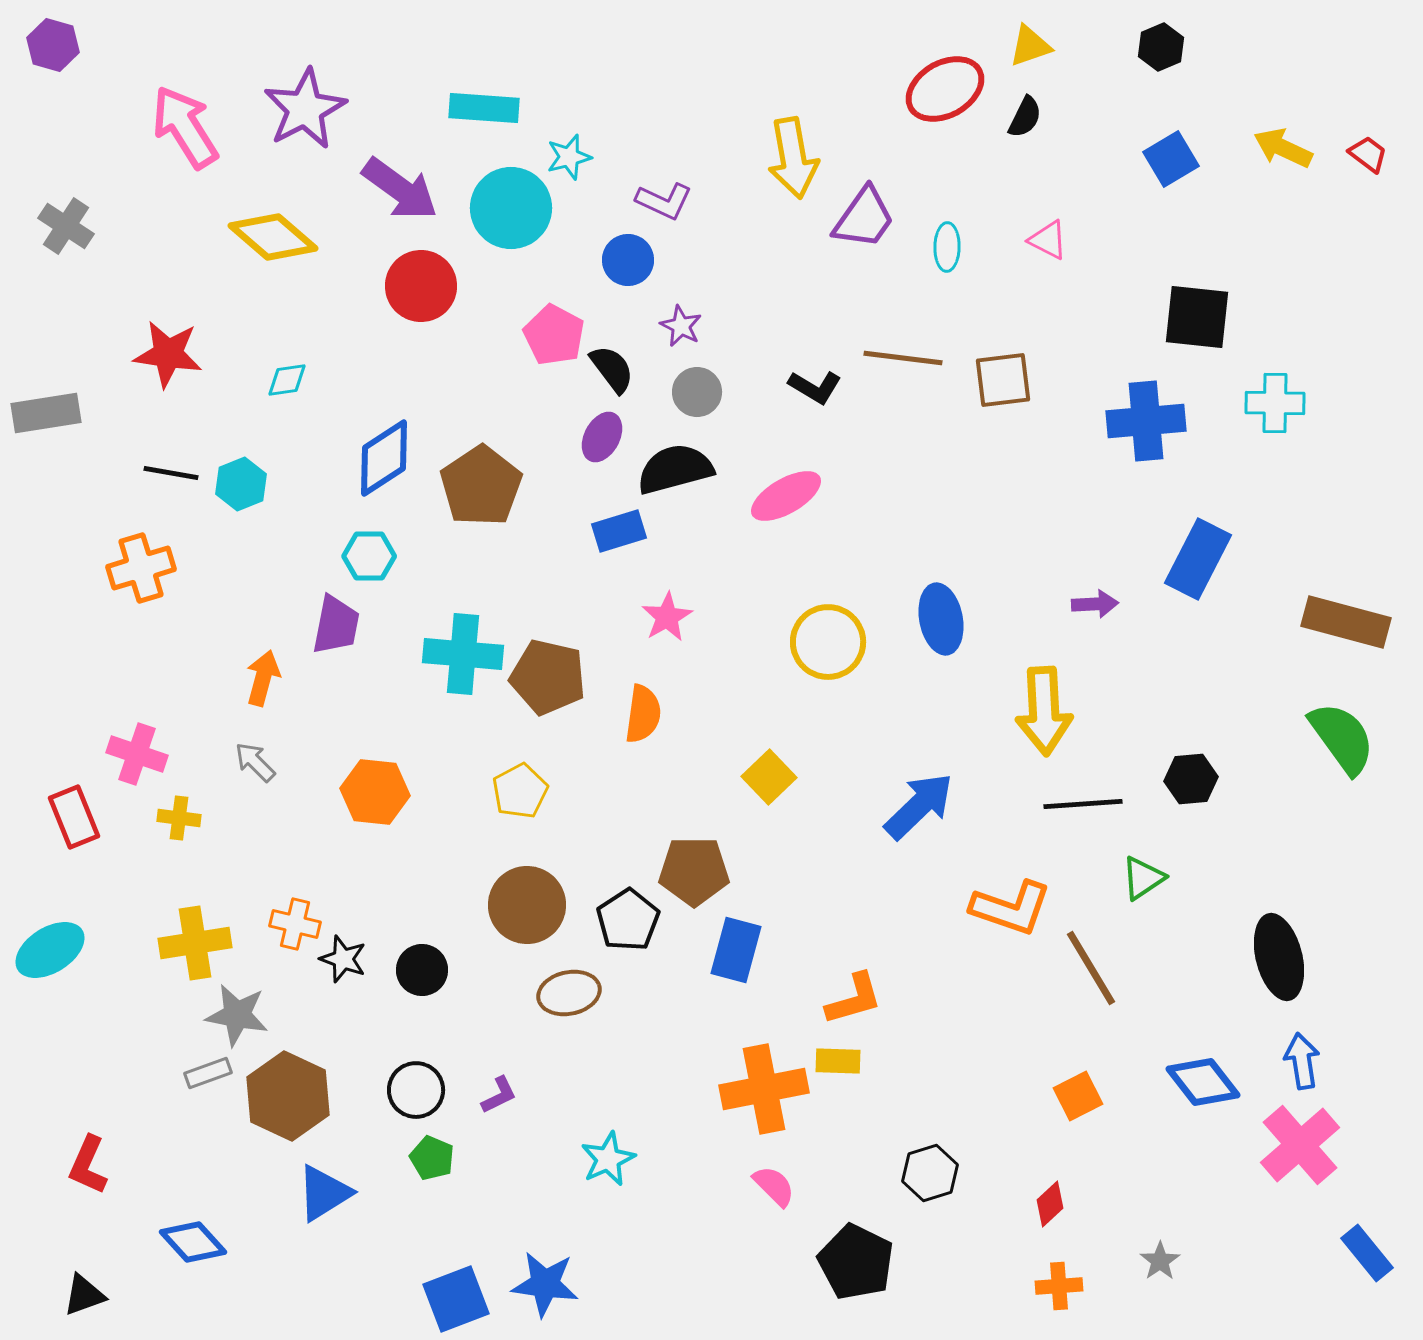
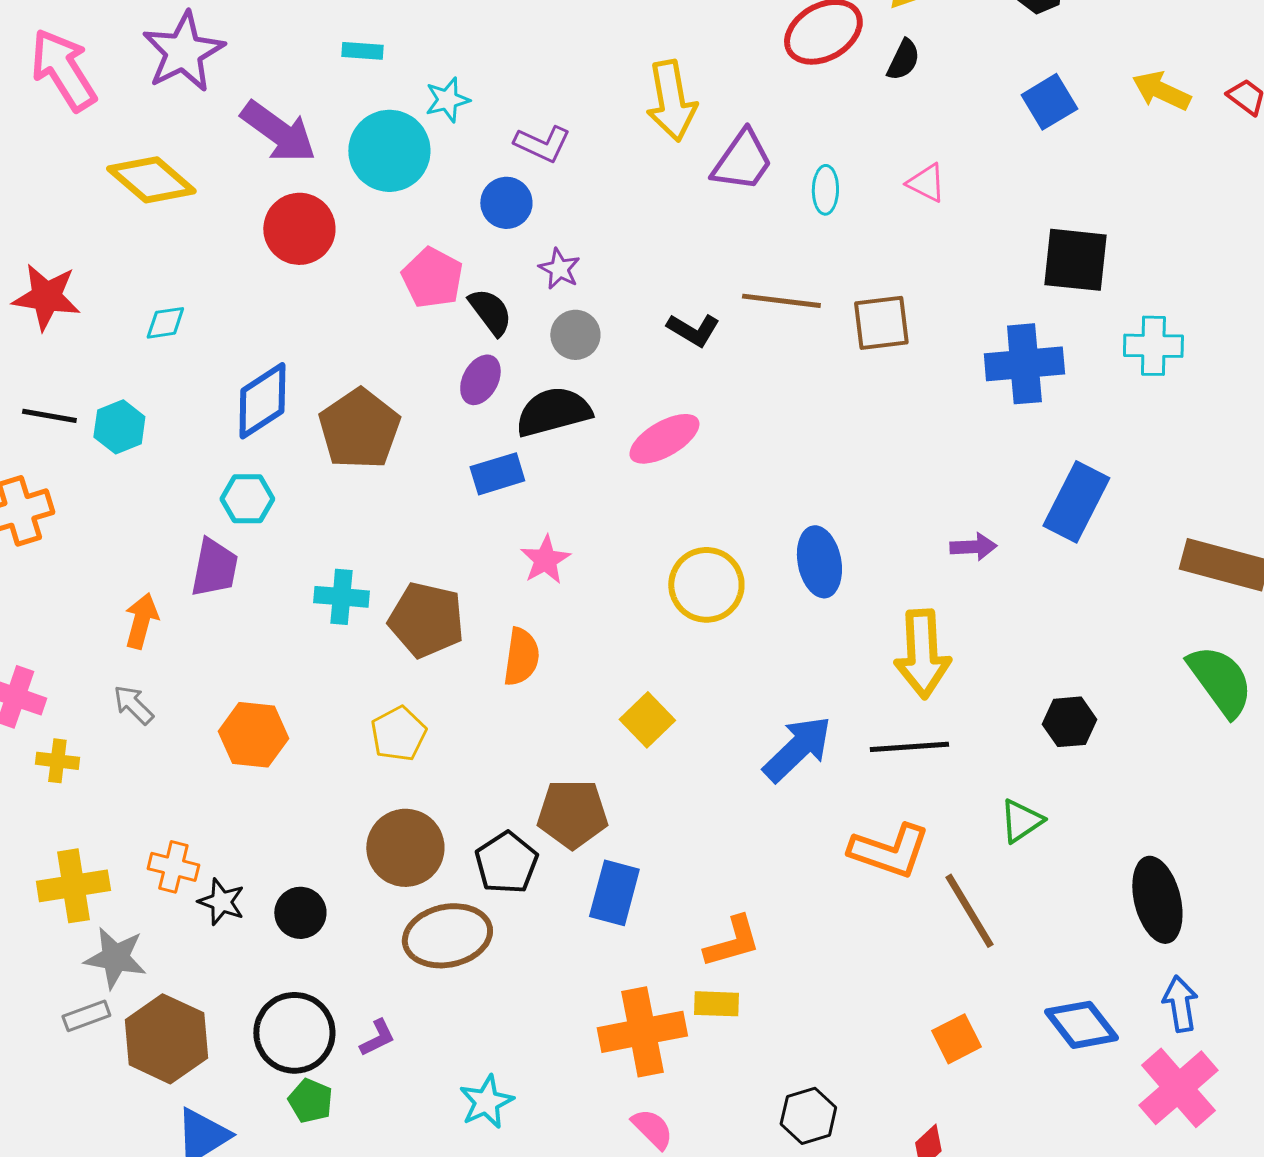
cyan rectangle: (484, 108) -> (362, 51), size x0.6
cyan cross: (463, 654) -> (341, 597), size x0.7
black line: (1083, 804) -> (909, 747), moved
brown ellipse: (569, 993) -> (447, 936), size x1.4
black circle: (416, 1090) -> (294, 1033), size x1.4

